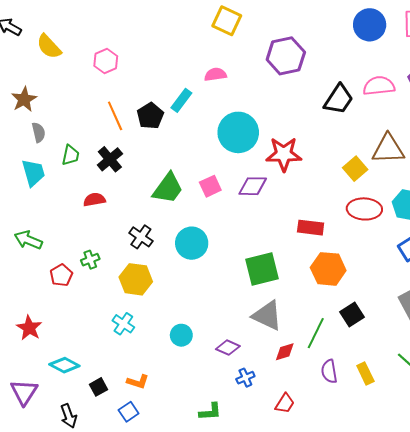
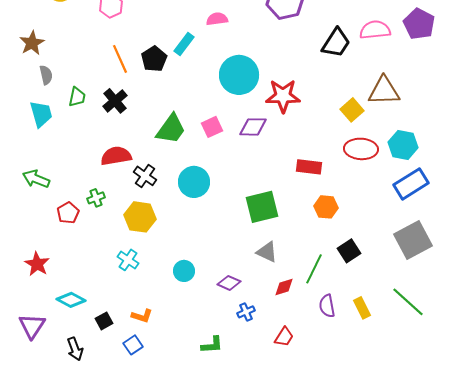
red semicircle: (94, 200) -> (116, 156), moved, size x1.4
orange hexagon: (328, 269) -> (326, 207), size x0.7
gray triangle: (267, 316) -> (267, 252), size x0.7

